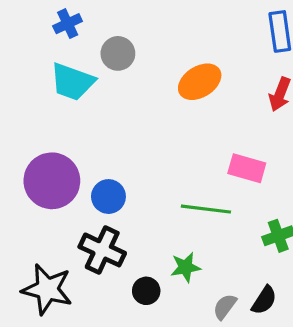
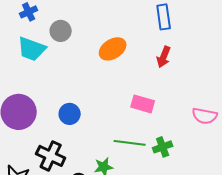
blue circle: (108, 197) -> (70, 114), moved
green line: (206, 209) -> (130, 143), moved

